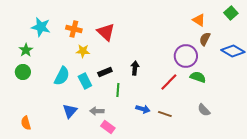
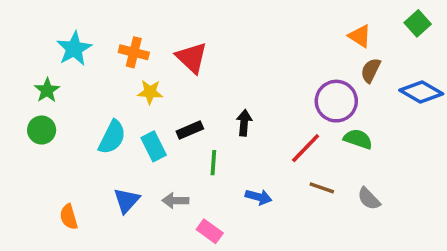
cyan star: (41, 27) -> (74, 49), turned 30
brown line: (165, 114) -> (322, 188), moved
orange semicircle: (26, 123) -> (69, 217), moved
pink rectangle: (108, 127) -> (210, 231), moved

